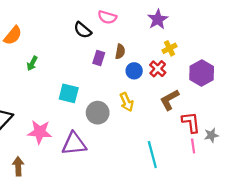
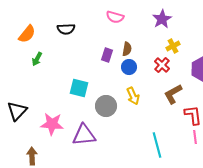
black semicircle: (83, 30) -> (66, 29), moved, turned -42
green arrow: (32, 63) -> (37, 59), moved
blue circle: (134, 71) -> (129, 67), moved

